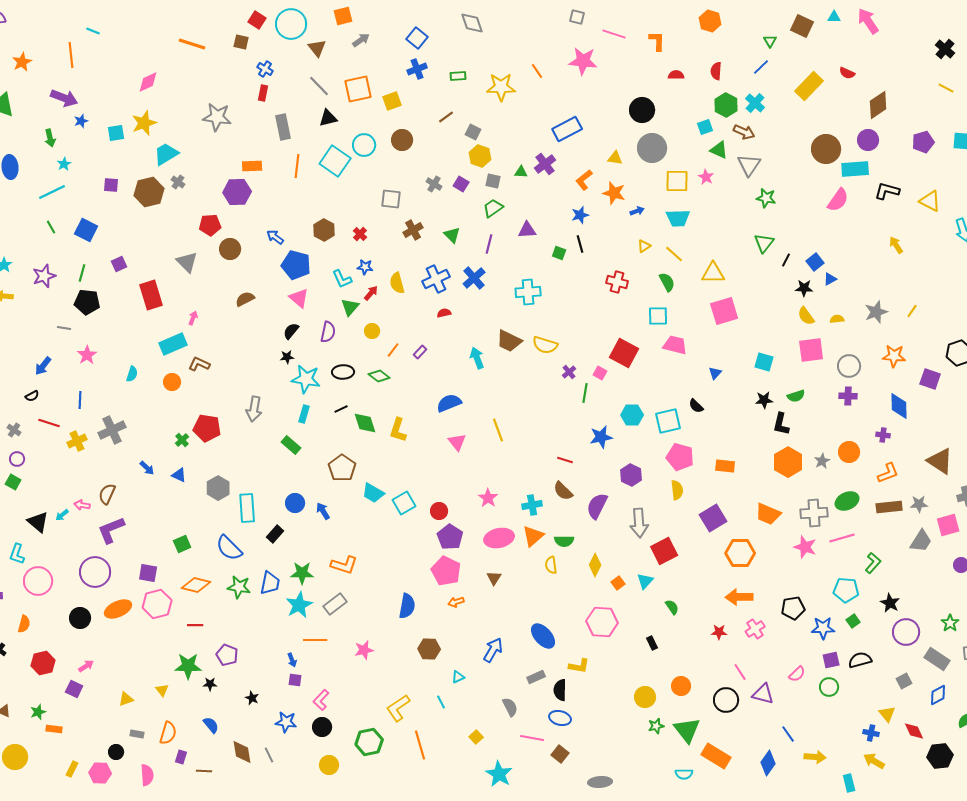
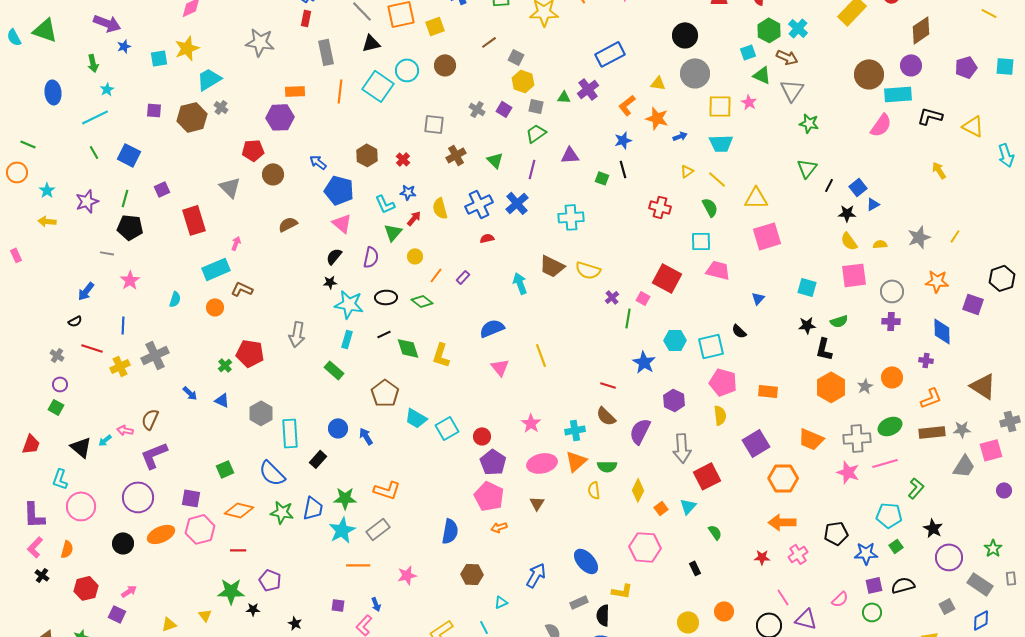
blue star: (601, 437) -> (644, 362), turned -30
blue arrow: (292, 660) -> (376, 604), moved

